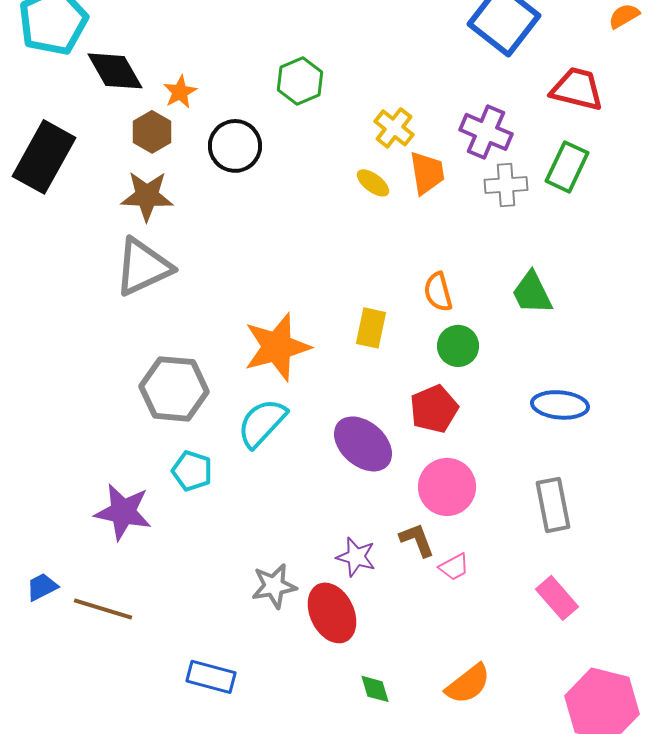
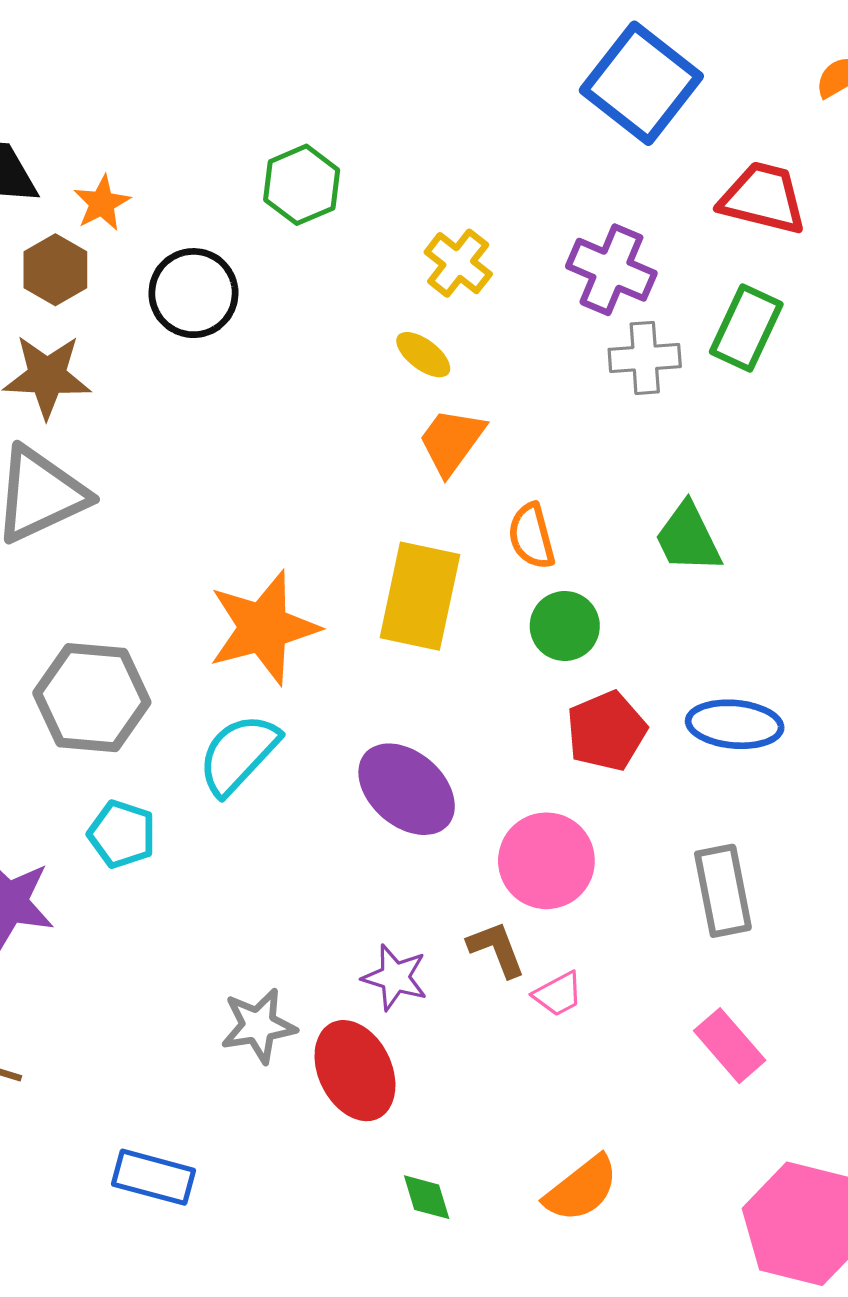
orange trapezoid: (427, 173) -> (452, 441), moved, turned -135
yellow rectangle: (371, 328) -> (420, 596), size x1.6
red pentagon: (434, 409) -> (606, 731), moved

